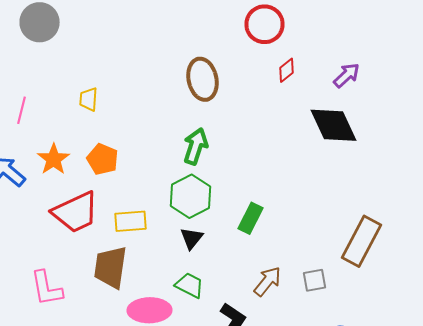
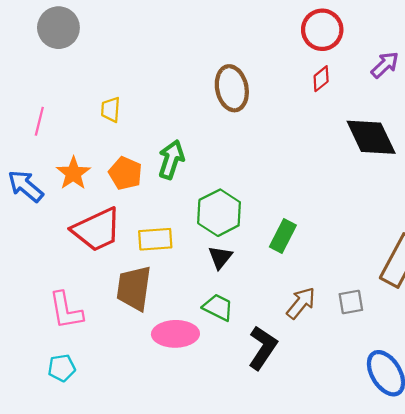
red circle: (264, 24) -> (322, 30), moved
purple arrow: (346, 75) -> (385, 65), moved
green arrow: (196, 146) -> (171, 159), moved

